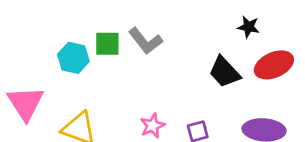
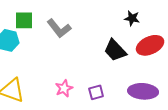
green square: (107, 44) -> (24, 20), moved

